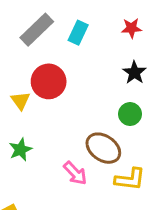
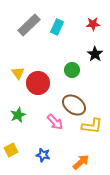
red circle: (49, 81) -> (38, 83), moved
green circle: (130, 114) -> (72, 70), moved
green star: (20, 150) -> (18, 115), moved

